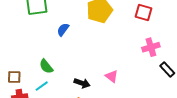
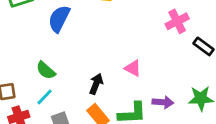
blue semicircle: (63, 30) -> (59, 19), size x1.5
black arrow: (82, 83) -> (96, 84), turned -77

